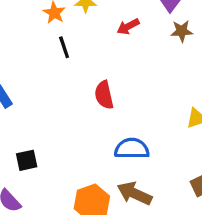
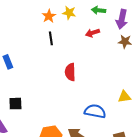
blue semicircle: (132, 149) -> (95, 111), moved

